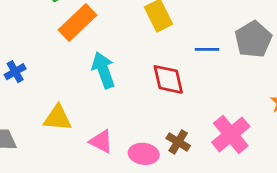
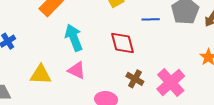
pink triangle: (101, 141) -> (77, 70), moved
brown cross: (178, 142) -> (135, 79), moved

